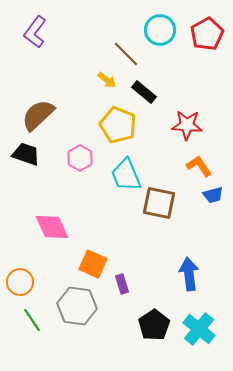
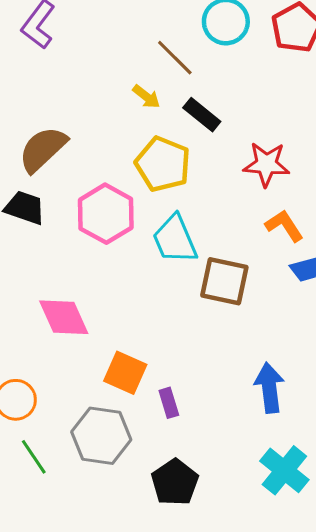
pink hexagon: (80, 158) -> (106, 214), size x1.5
black pentagon: (154, 325) -> (175, 482), moved

